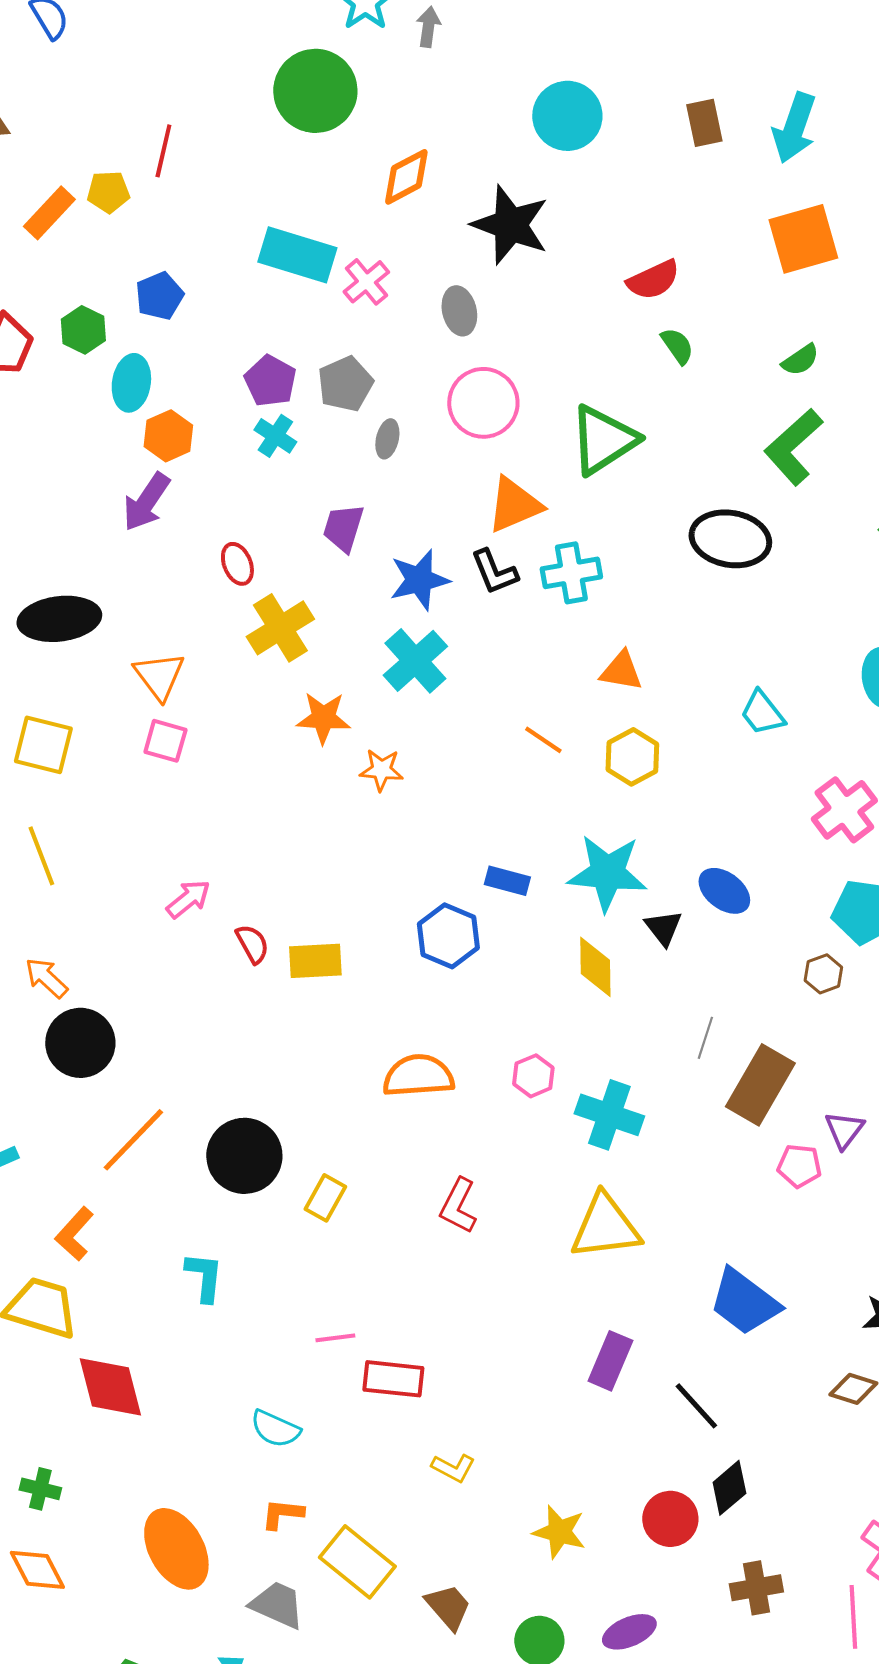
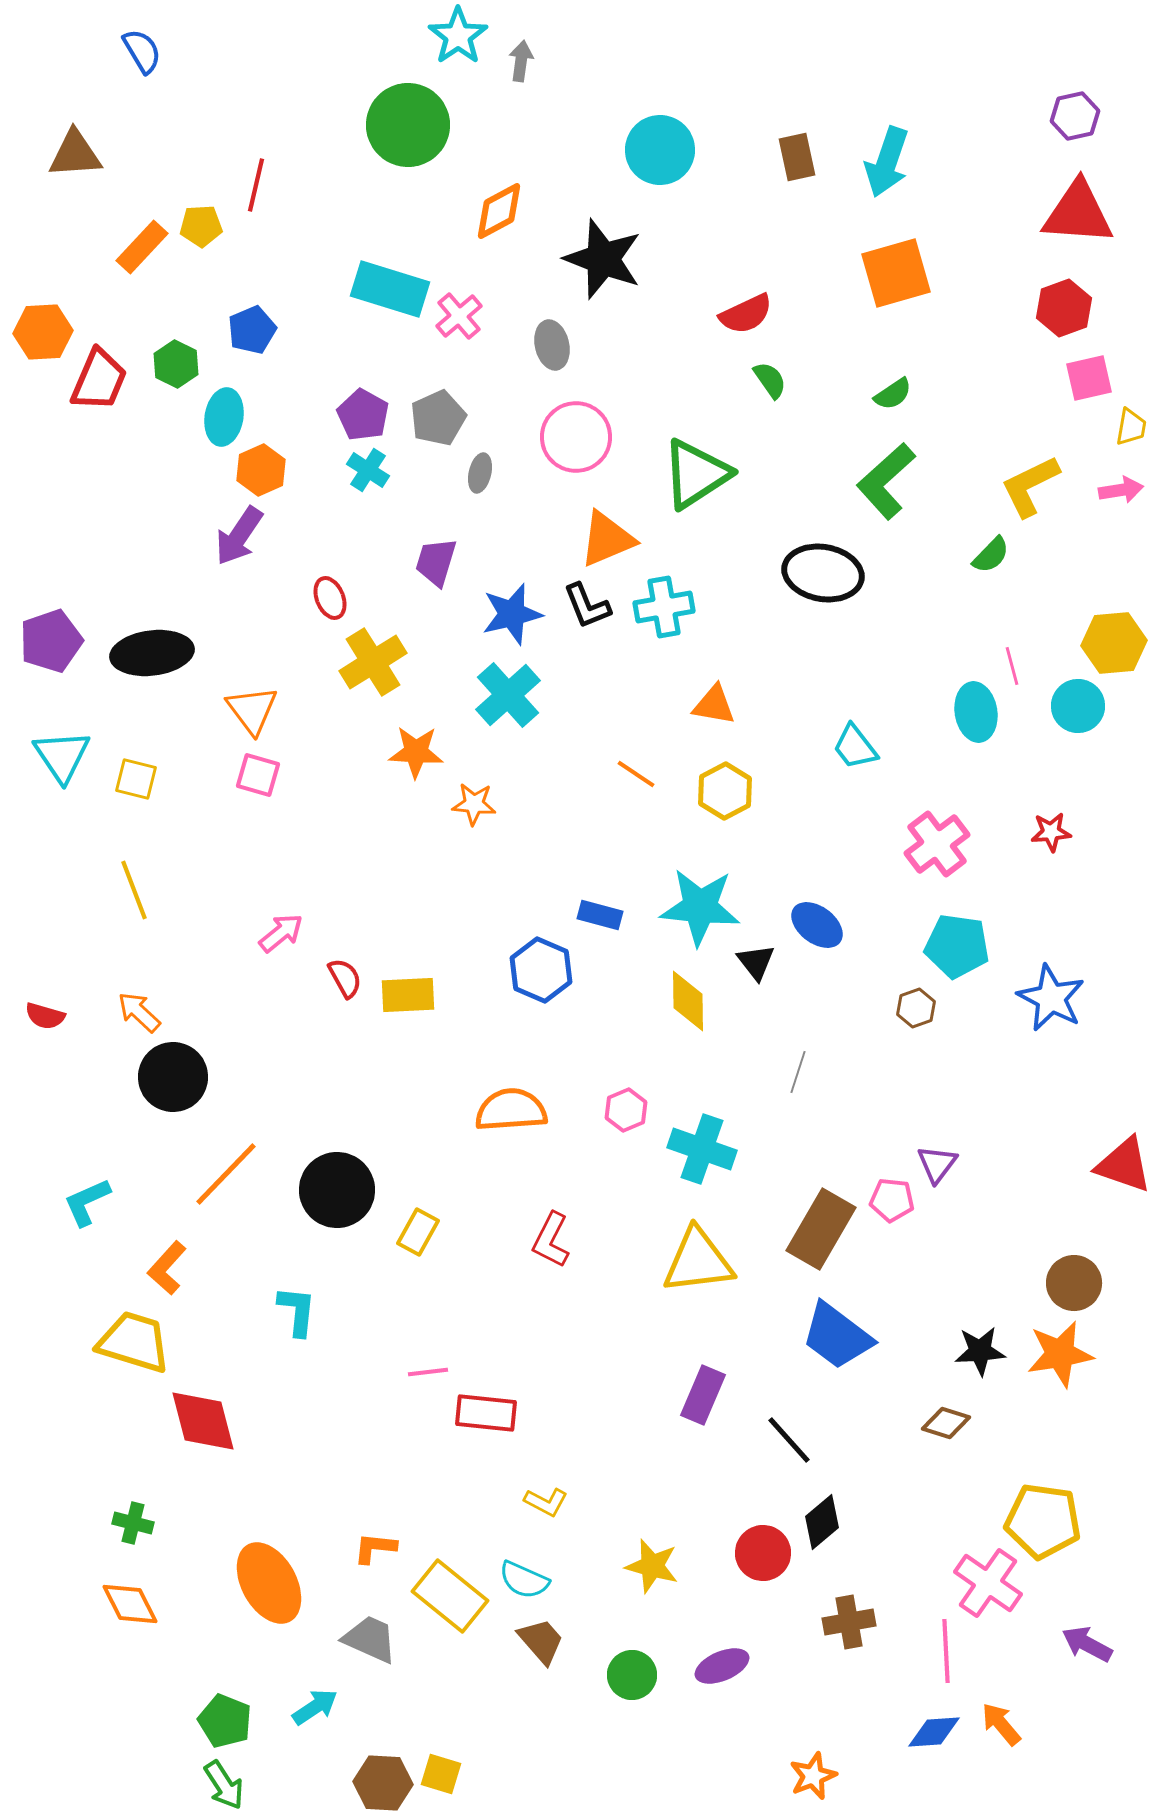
yellow square: (43, 745) -> (136, 779), size x0.7
brown rectangle: (760, 1085) -> (821, 1229), moved
cyan semicircle: (275, 1429) -> (524, 1580), moved

